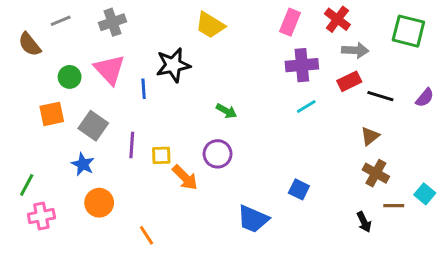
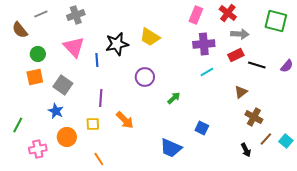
yellow trapezoid: (210, 25) -> (150, 37), moved
green circle: (70, 77) -> (38, 54), moved
green arrow: (226, 111) -> (174, 98), moved, turned -72
brown triangle: (370, 136) -> (241, 92), moved
purple line: (132, 145) -> (101, 98), moved
purple circle: (218, 154) -> (145, 77), moved
yellow square: (161, 155) -> (93, 124), moved
cyan square: (425, 194) -> (286, 141), moved
brown line: (394, 206) -> (266, 139), turned -48
pink cross: (41, 216) -> (38, 149), moved

